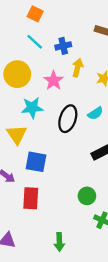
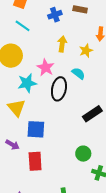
blue cross: (63, 46) -> (55, 15), moved
pink star: (54, 81) -> (45, 68), moved
cyan semicircle: (95, 113) -> (78, 73), moved, turned -104

